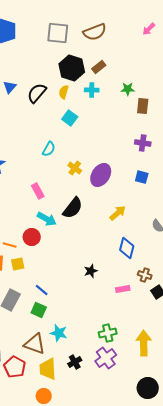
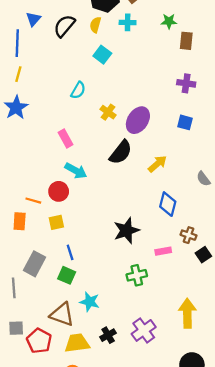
black semicircle: (73, 208) -> (121, 152), moved
yellow square: (18, 264) -> (56, 222), moved
black star: (91, 271) -> (126, 230), size x1.6
blue line: (42, 290) -> (70, 252), turned 32
green cross: (108, 333) -> (137, 275), moved
yellow trapezoid: (48, 369) -> (77, 343), turned 85

